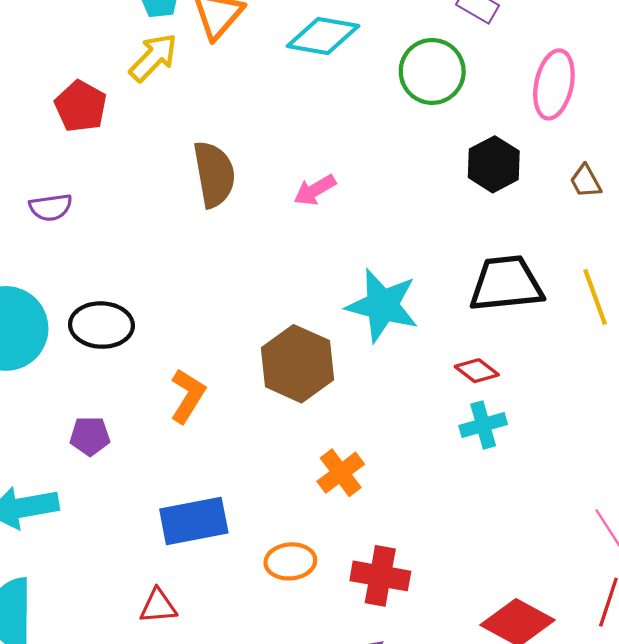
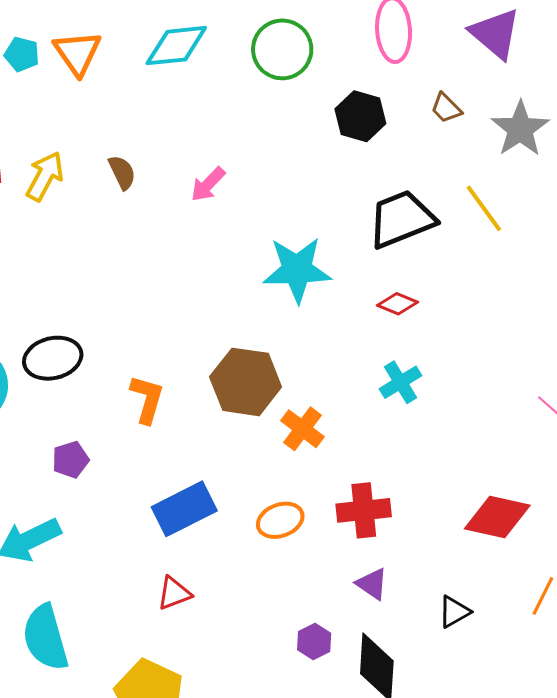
yellow arrow: (153, 57) -> (45, 176), moved
brown semicircle: (214, 174) -> (122, 172), moved, size x0.6
brown hexagon: (298, 364) -> (246, 382), moved
cyan cross: (483, 425) -> (400, 382), moved

